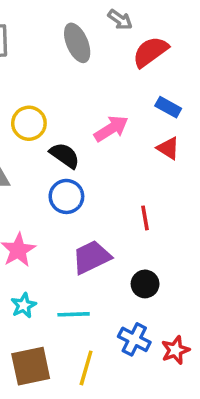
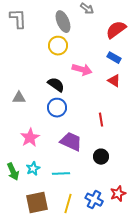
red semicircle: (150, 52) -> (116, 30), moved
yellow circle: (29, 123) -> (58, 46), moved
pink arrow: (111, 129) -> (82, 70), turned 48
purple trapezoid: (91, 257) -> (71, 142), turned 50
blue cross: (134, 339) -> (94, 200), moved

